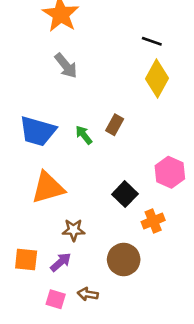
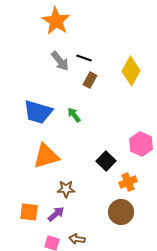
black line: (152, 41) -> (84, 58), moved
brown rectangle: (115, 125) -> (90, 80), moved
brown circle: (124, 259) -> (121, 212), moved

